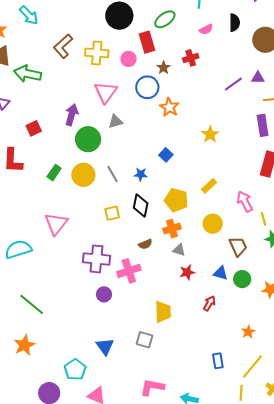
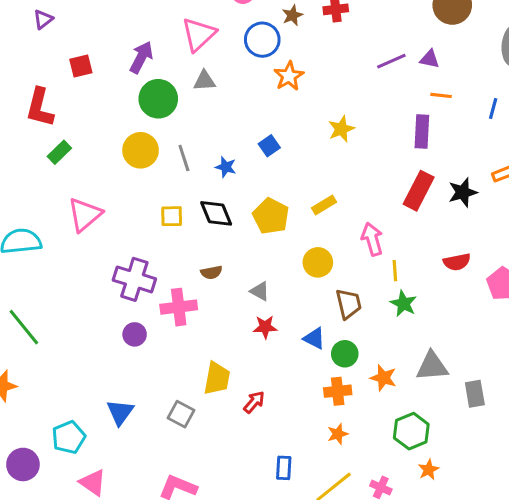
green rectangle: (54, 173) -> (59, 152), moved
black diamond: (141, 205) -> (216, 213), turned -45
orange cross: (172, 229) -> (338, 391), moved
red arrow: (209, 303) -> (254, 402), moved

